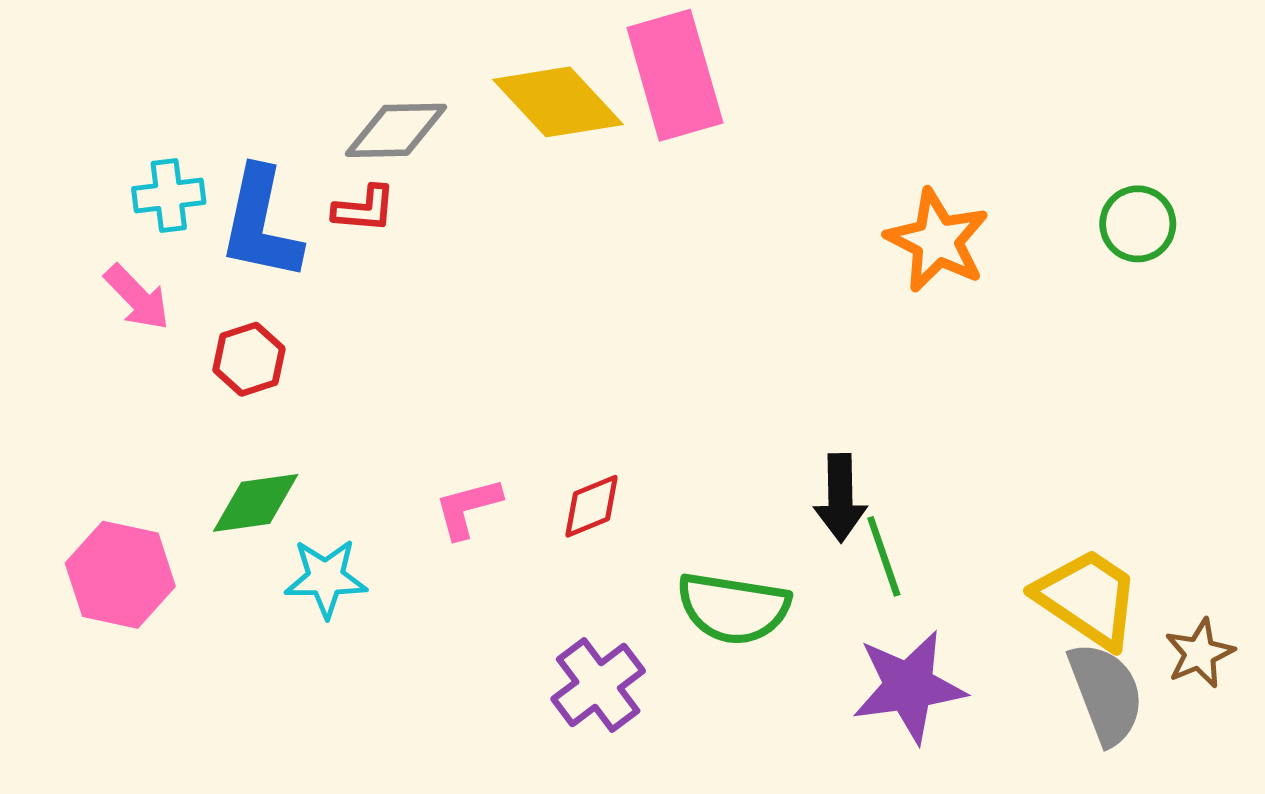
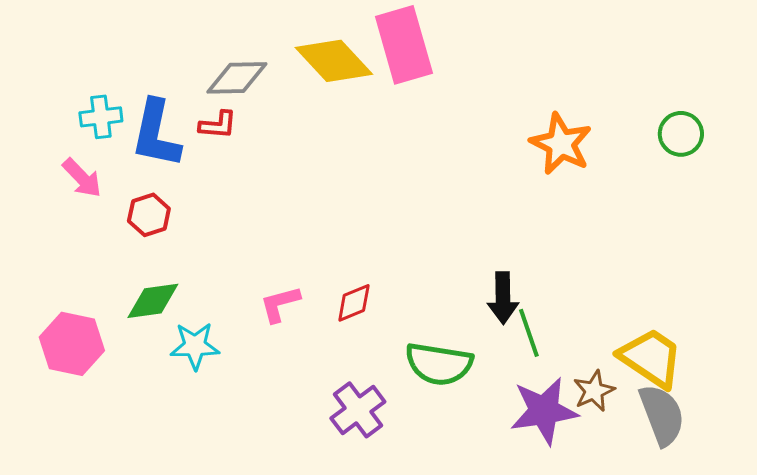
brown star: (1200, 653) -> (594, 391), moved

